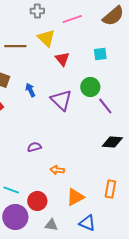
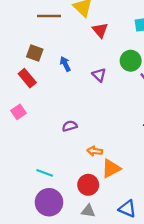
purple triangle: (61, 100) -> (99, 75), size x0.6
orange triangle: (75, 197) -> (111, 168), moved
red circle: (37, 201) -> (88, 185), moved

